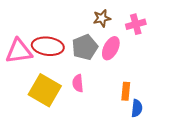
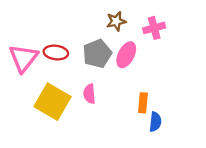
red ellipse: (48, 46) -> (56, 53), size x0.7
pink triangle: (19, 51) -> (23, 58), turned -44

